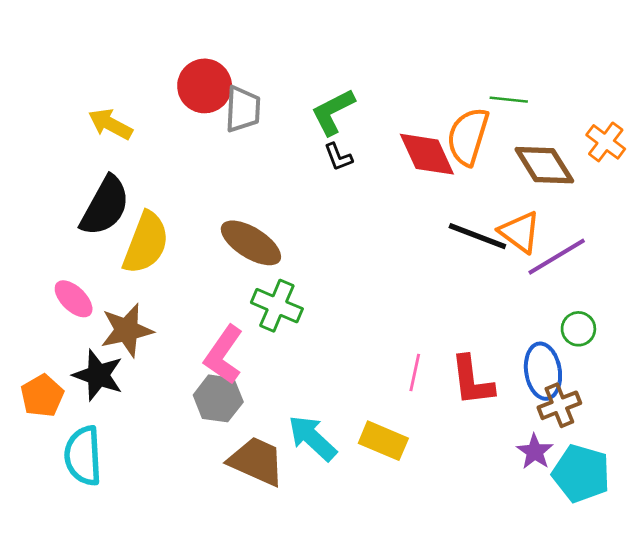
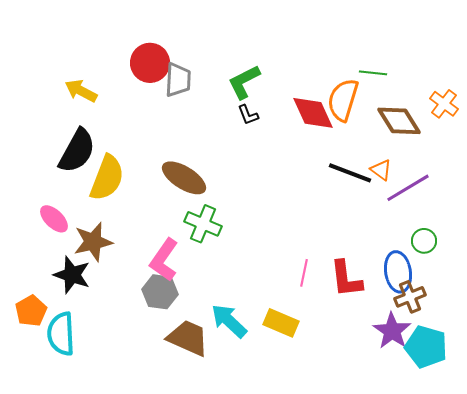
orange triangle: (520, 232) -> (381, 170), size x0.7
orange pentagon: (42, 396) -> (31, 311), moved
purple star: (535, 452) -> (392, 331), size x1.4

